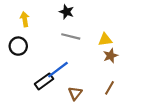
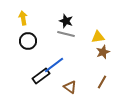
black star: (67, 12) -> (66, 21), moved
black circle: (18, 46) -> (28, 41), moved
brown triangle: (75, 93) -> (70, 87), turned -32

